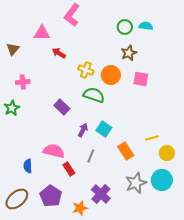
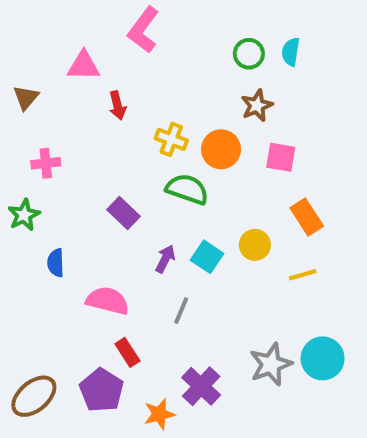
cyan semicircle: (146, 26) -> (291, 52), turned -88
red arrow: (59, 53) -> (117, 106), turned -136
orange rectangle: (126, 151) -> (307, 217), moved
yellow circle: (167, 153) -> (255, 245), moved
blue semicircle: (28, 166) -> (56, 263), moved
red rectangle: (69, 169) -> (127, 352), moved

